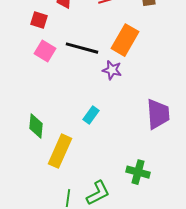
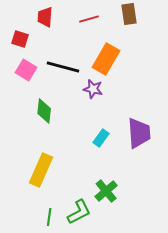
cyan rectangle: (91, 115) -> (101, 138), moved
green diamond: (36, 126) -> (44, 111), moved
green cross: (138, 172) -> (106, 191), moved, turned 35

